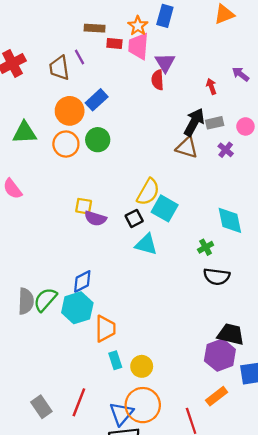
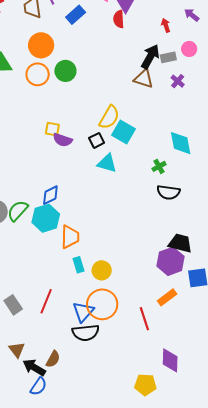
blue rectangle: (97, 100) -> (76, 15), moved
pink circle: (245, 126) -> (189, 49), moved

